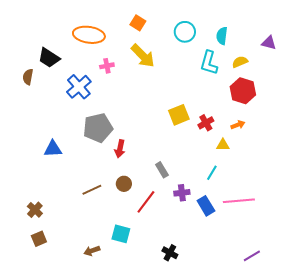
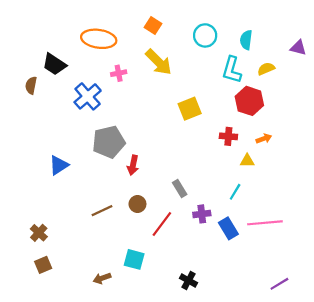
red hexagon: (243, 91) -> (249, 101), moved
yellow square: (179, 115) -> (190, 109), moved
red cross: (206, 123) -> (228, 136), turned 35
blue triangle: (53, 149) -> (59, 165), turned -30

